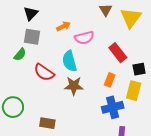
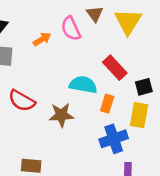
pink semicircle: (84, 38) -> (71, 29), moved, turned 84
cyan semicircle: (70, 61) -> (83, 85), moved, turned 120

